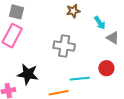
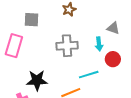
gray square: (16, 12) -> (32, 20), moved
cyan arrow: (100, 23) -> (99, 44), moved, turned 40

